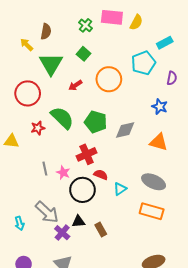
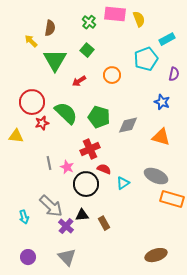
yellow semicircle: (136, 22) -> (139, 19), turned -49
orange circle: (109, 79) -> (112, 75), size x0.7
red circle: (28, 93) -> (32, 102), moved
orange rectangle: (152, 211) -> (172, 199), moved

